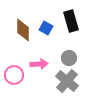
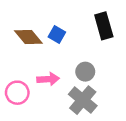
black rectangle: (71, 21) -> (104, 26), moved
brown diamond: (23, 30) -> (28, 37), turned -40

